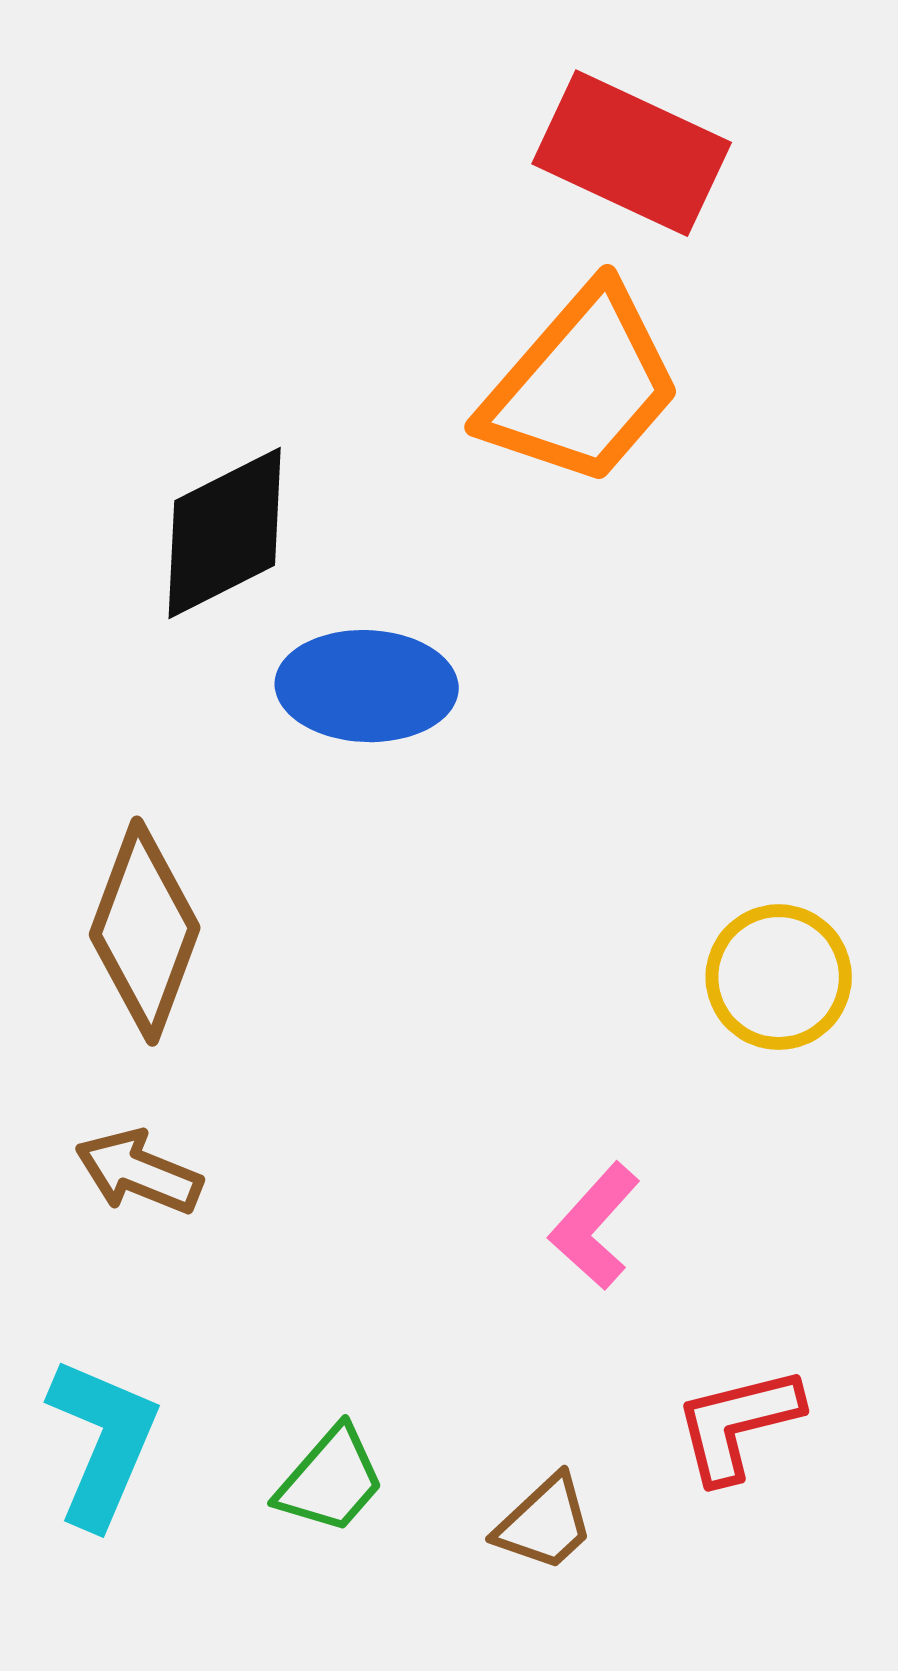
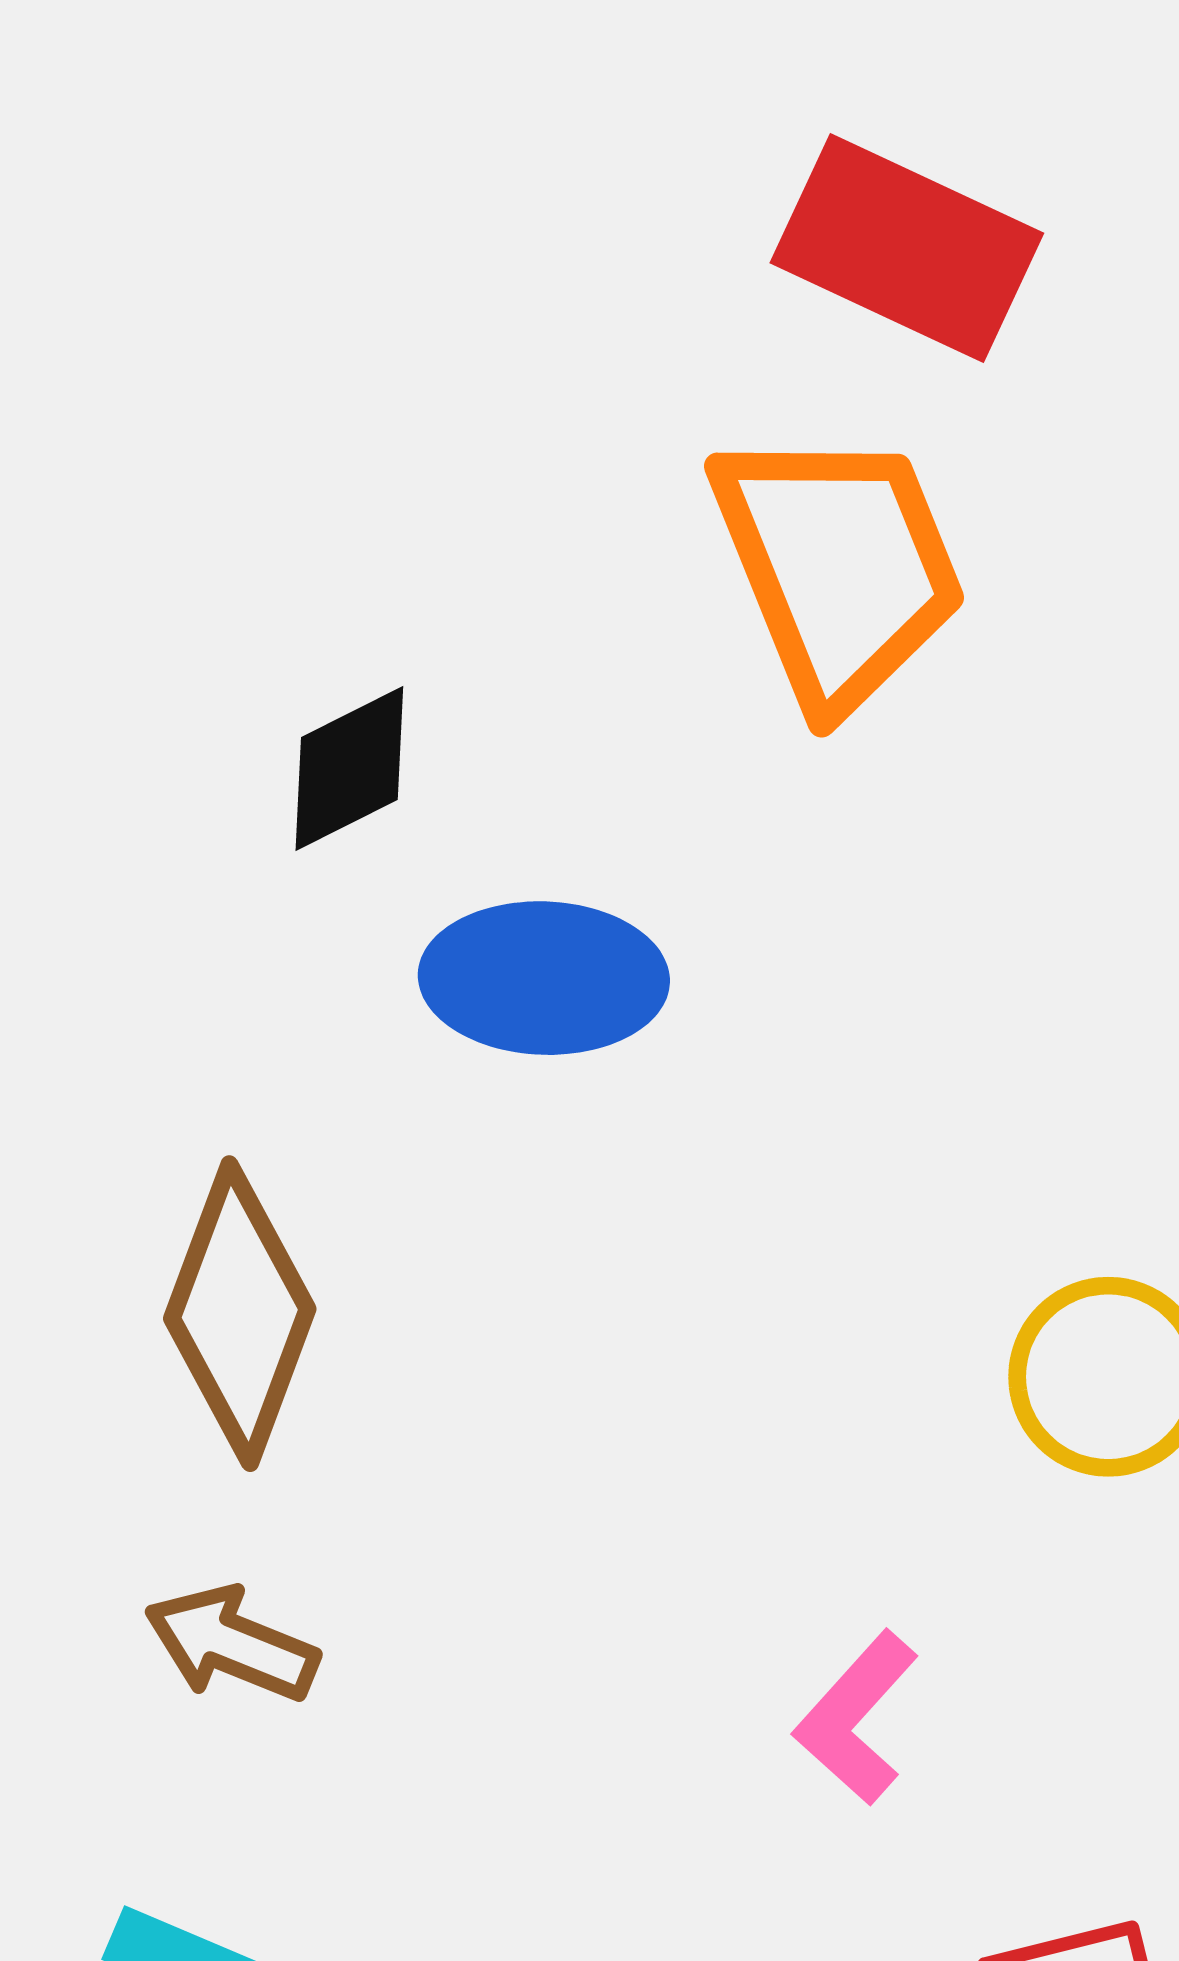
orange trapezoid: (582, 386) -> (838, 567), turned -63
black diamond: (225, 533) -> (349, 769), size x0.7

